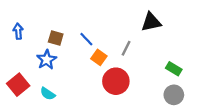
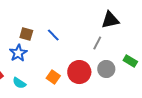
gray line: (126, 48) -> (97, 43), moved
orange square: (99, 57) -> (53, 77), moved
gray circle: (174, 95) -> (106, 69), moved

